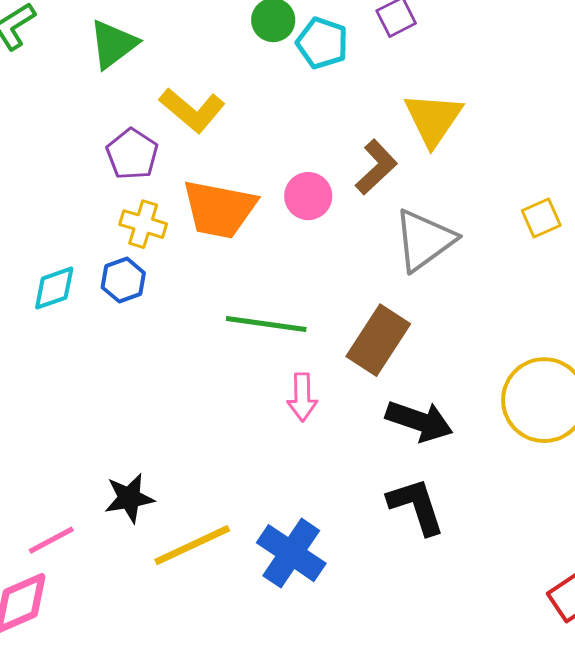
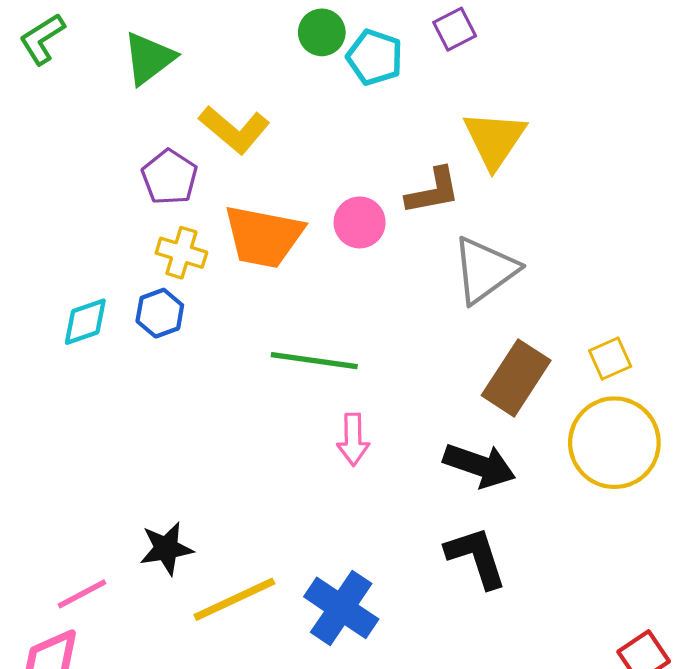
brown L-shape: (376, 167) -> (433, 191), turned 32
yellow square: (541, 218) -> (610, 358), moved
brown rectangle: (378, 340) -> (516, 378), moved

